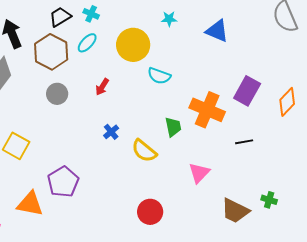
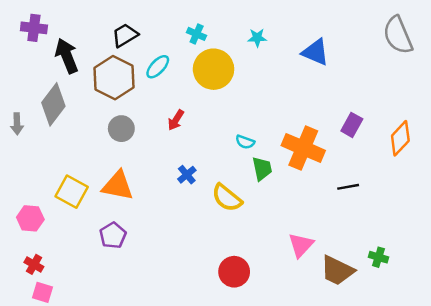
cyan cross: (91, 14) -> (197, 34), moved
cyan semicircle: (159, 76) -> (245, 142), moved, size x0.7
purple rectangle: (247, 91) -> (352, 125), size x0.7
pink triangle: (199, 173) -> (301, 245), moved
purple pentagon: (63, 182) -> (113, 235), moved, size x0.7
orange triangle: (30, 204) -> (118, 186), moved

